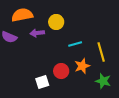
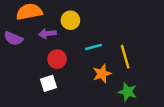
red circle: (61, 71) -> (57, 59), moved
white square: (42, 82) -> (49, 83), moved

